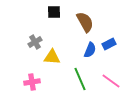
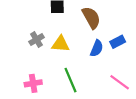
yellow triangle: (52, 57) -> (61, 44), moved
green line: (80, 79) -> (70, 80), moved

